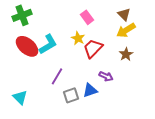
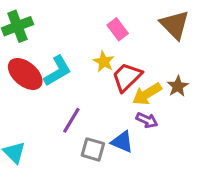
brown triangle: (124, 14) -> (175, 25), size x1.5
yellow arrow: (126, 30) -> (147, 94), moved
blue triangle: (90, 90) -> (122, 142), turned 42
gray square: (71, 95) -> (93, 149), turned 35

